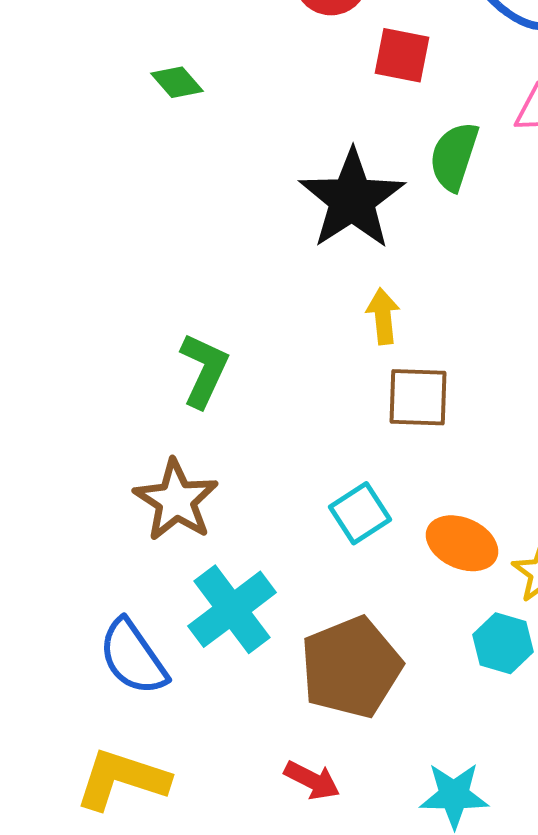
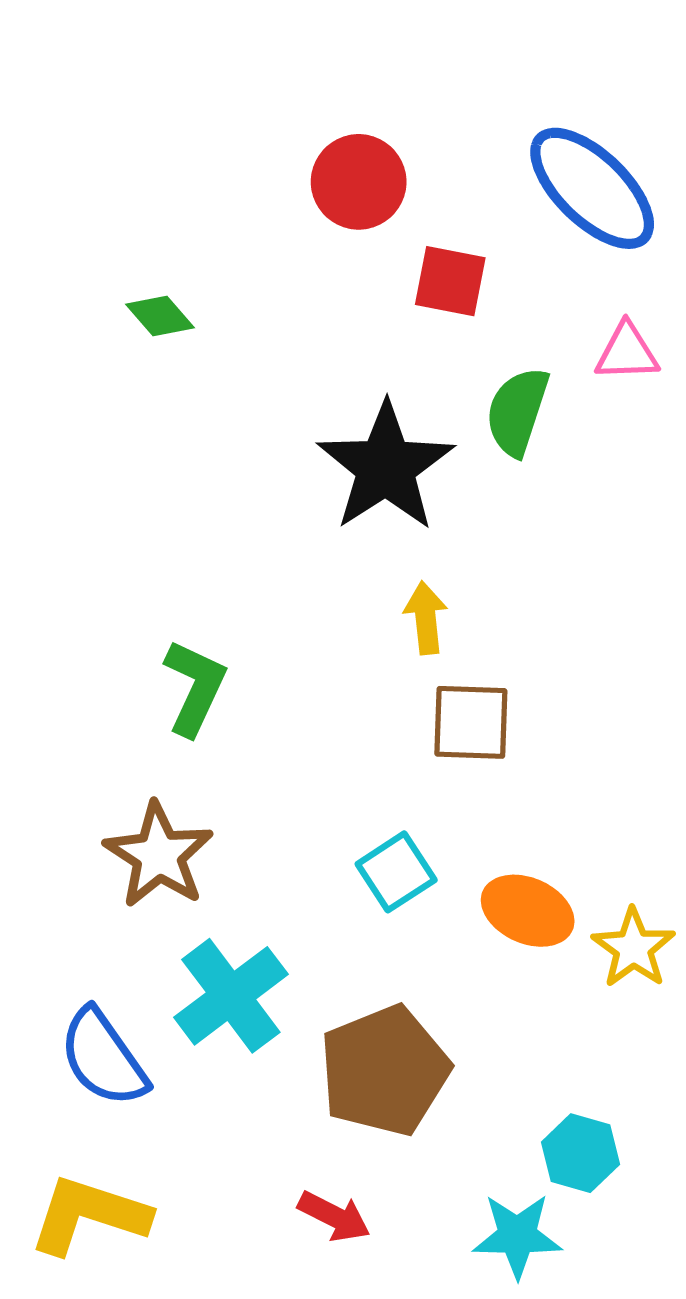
cyan hexagon: (503, 643) -> (580, 1153), moved

